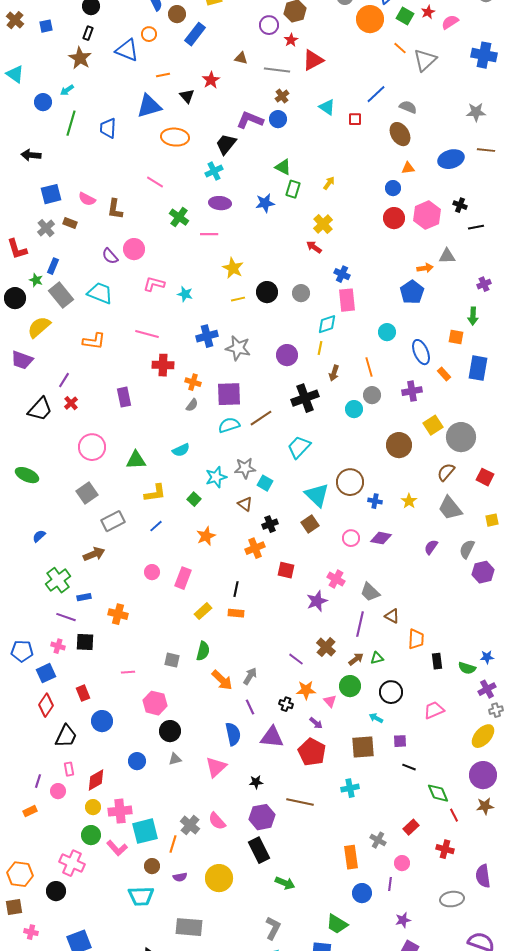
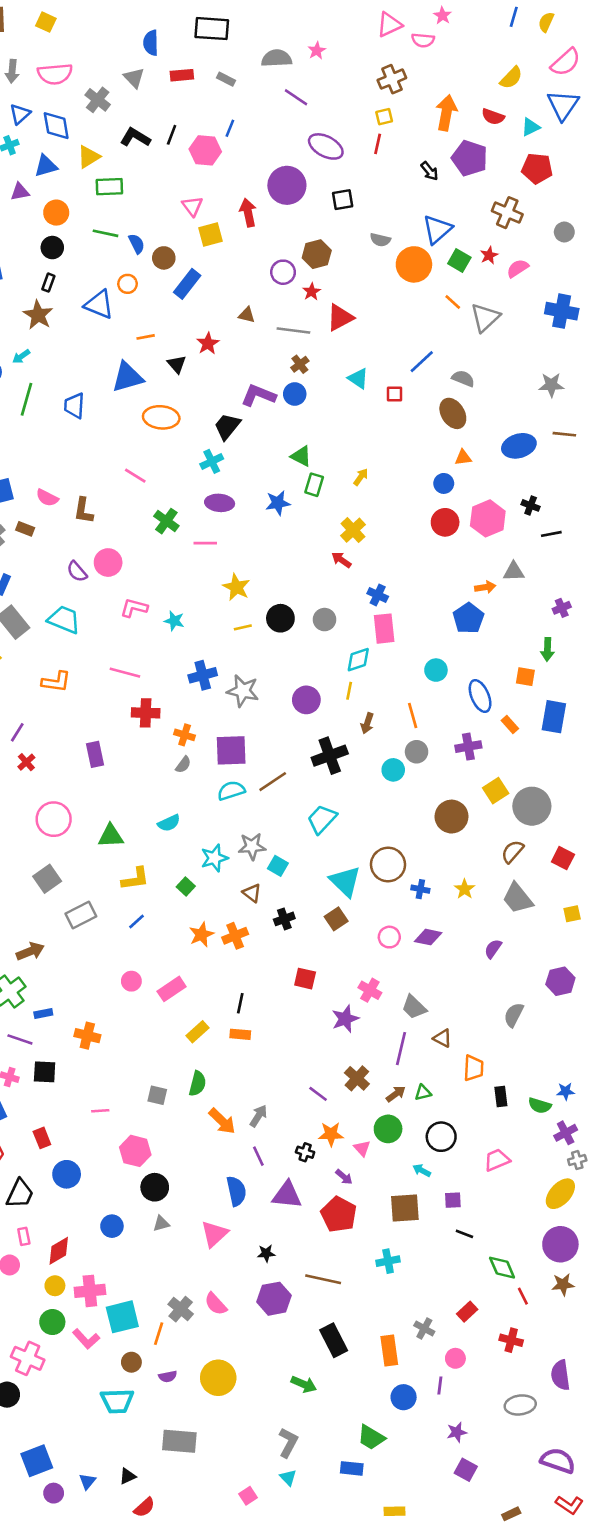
orange cross: (255, 548) -> (235, 936), moved
gray semicircle: (467, 549) -> (514, 1015), moved
brown arrow: (94, 554) -> (30, 951), moved
pink rectangle: (183, 578) -> (172, 989), turned 35
black rectangle: (259, 850) -> (334, 1340), moved

